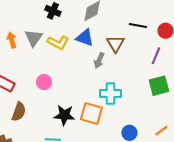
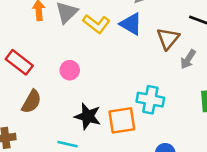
gray arrow: (99, 60) -> (188, 59), moved
orange square: (91, 113) -> (122, 120), turned -35

